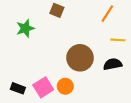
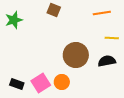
orange line: (107, 14) -> (102, 13), turned 48
green star: (25, 28) -> (14, 20), moved

